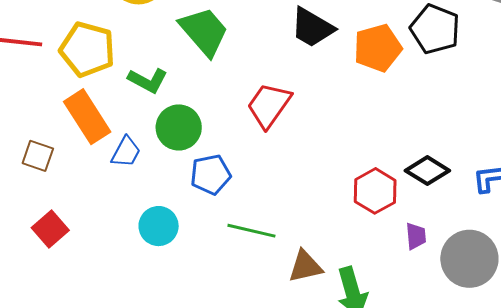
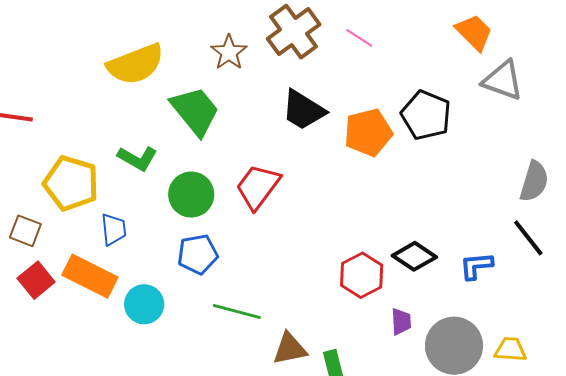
yellow pentagon: (87, 49) -> (71, 183), moved
orange rectangle: (87, 117) -> (90, 276), moved, turned -32
green circle: (179, 127) -> (191, 195), moved
blue trapezoid: (126, 152) -> (114, 229), turned -36
red square: (50, 229) -> (36, 280), moved

